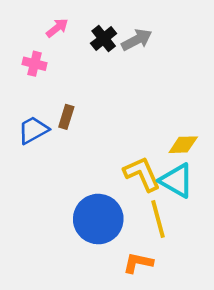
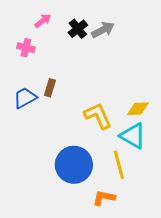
yellow L-shape: (142, 174) -> (98, 116), moved

